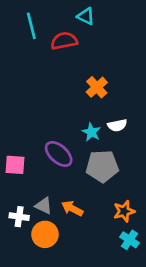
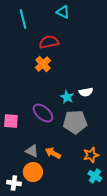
red semicircle: (64, 41) -> (49, 42), moved
orange cross: (97, 87) -> (43, 64), moved
white cross: (19, 217) -> (14, 183), moved

